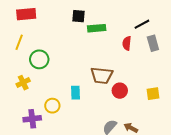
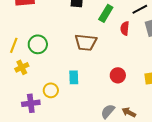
green rectangle: (97, 28) -> (106, 13), moved, turned -54
yellow line: (19, 42) -> (14, 45), moved
brown trapezoid: (102, 75) -> (86, 42), moved

